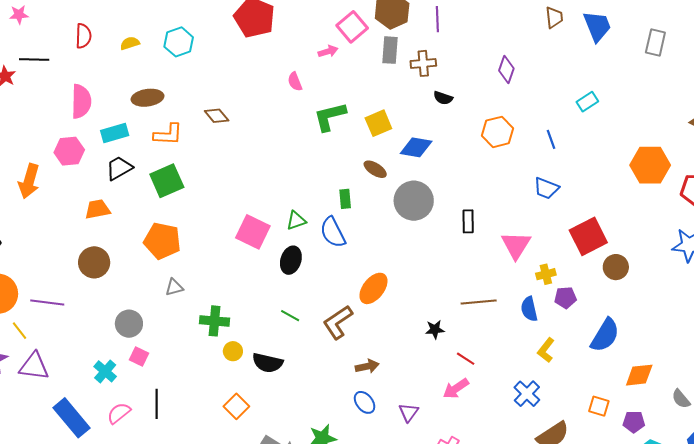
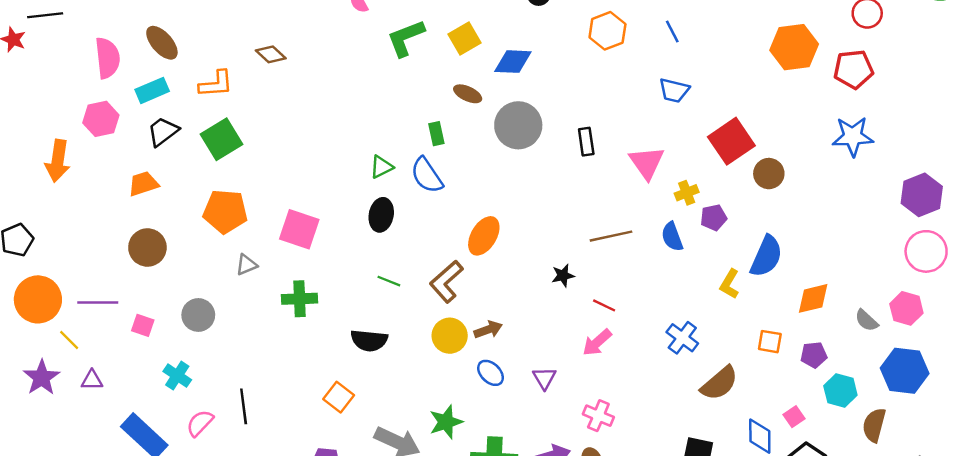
brown ellipse: (148, 98) -> (162, 43), moved, turned 64
pink square: (253, 232) -> (299, 229), moved
yellow L-shape: (546, 350) -> (730, 284), moved
yellow circle: (233, 351) -> (450, 336), moved, size x1.5
pink square: (139, 357) -> (143, 325), moved
purple triangle: (34, 366) -> (92, 380), size x0.6

